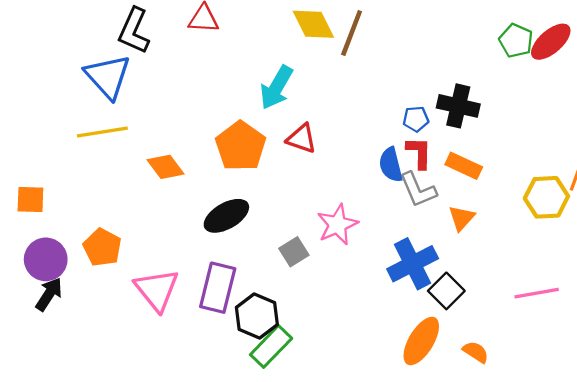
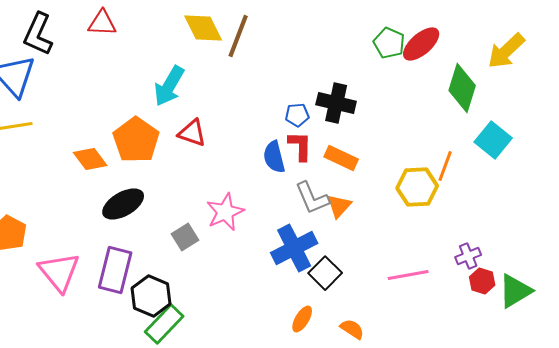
orange diamond: (165, 167) -> (90, 159), moved
gray L-shape: (418, 190) -> (312, 198), moved
orange ellipse: (421, 341) -> (302, 319), size x0.6

